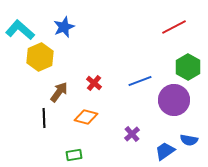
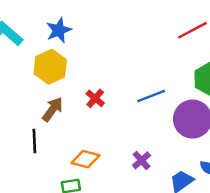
yellow hexagon: (40, 57) -> (50, 67), moved
orange diamond: (86, 117) -> (85, 159), moved

